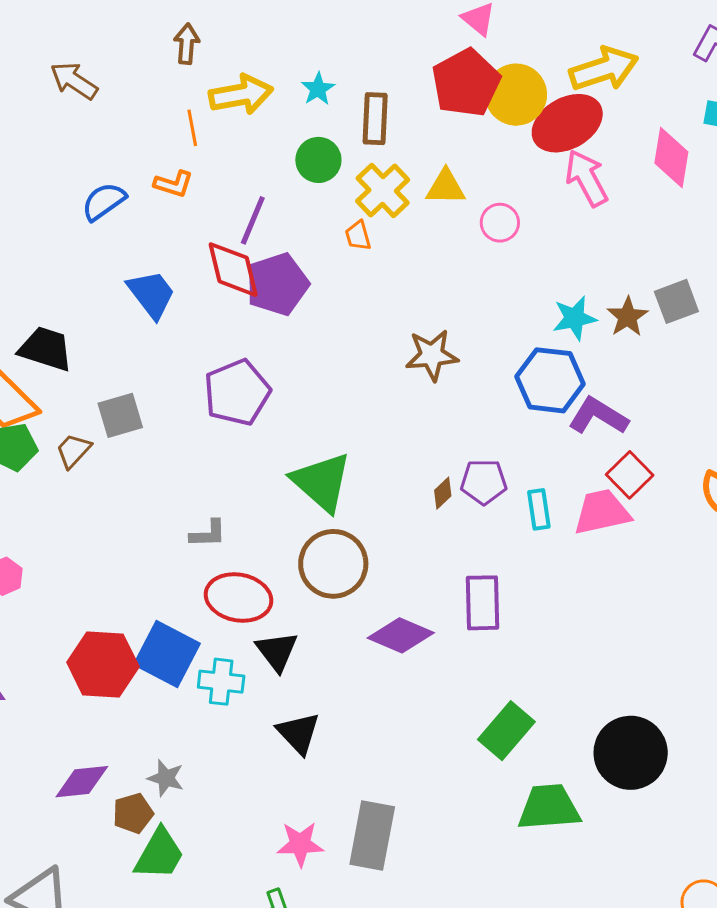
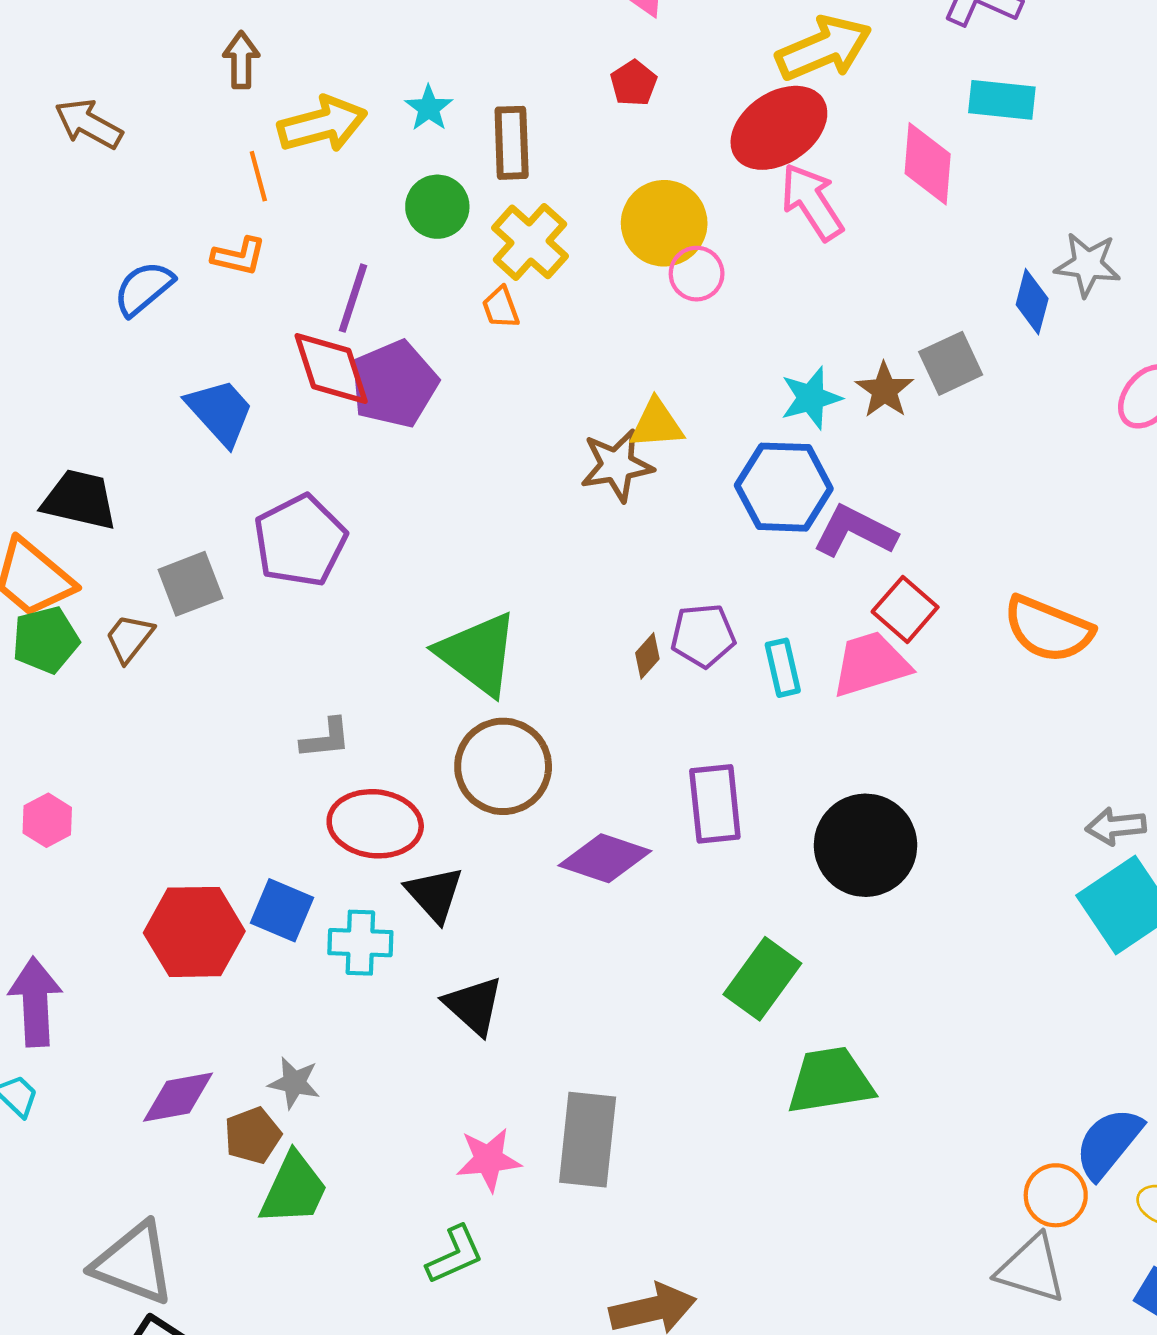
red pentagon: (466, 83) -> (634, 83), size x0.5
yellow circle: (516, 95) -> (664, 223), moved
yellow triangle: (446, 187) -> (657, 424), moved
purple pentagon: (237, 393) -> (300, 541), moved
blue square: (167, 654) -> (282, 910), size x0.7
black circle: (631, 753) -> (866, 845), moved

